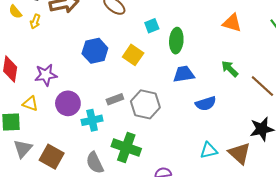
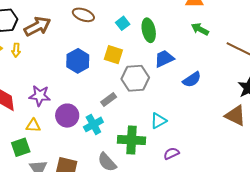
green arrow: (230, 69) -> (200, 29), moved
purple star: (46, 75) -> (40, 96), turned 30
gray hexagon: (145, 104) -> (135, 78), moved
cyan triangle: (209, 150) -> (158, 121), moved

